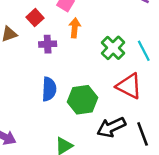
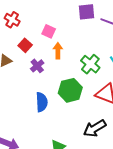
purple cross: (48, 44) -> (37, 66), turned -32
green hexagon: (82, 100) -> (70, 90), moved

